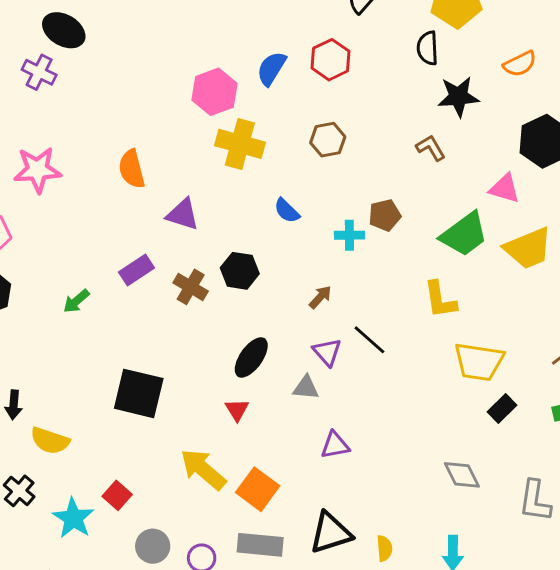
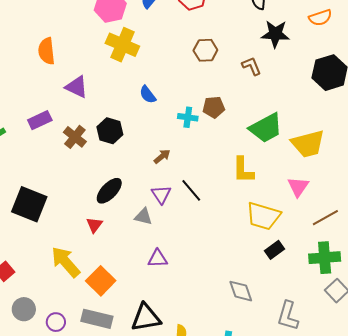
brown hexagon: (328, 140) -> (205, 50), moved
pink triangle: (505, 188) -> (298, 187), moved, turned 40

